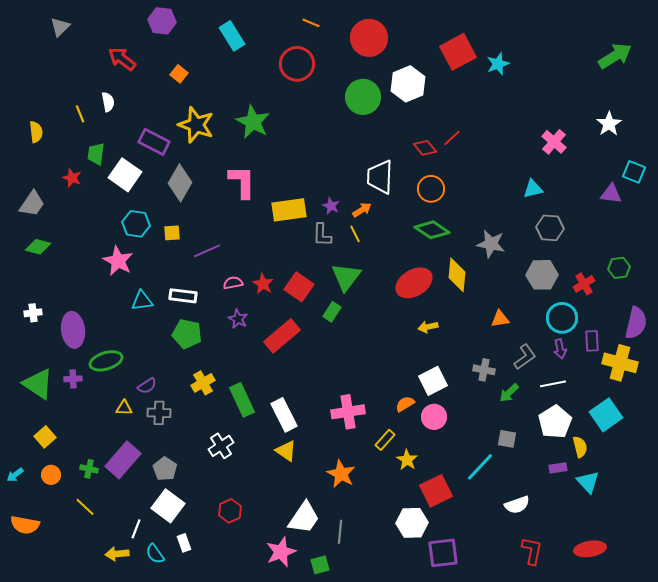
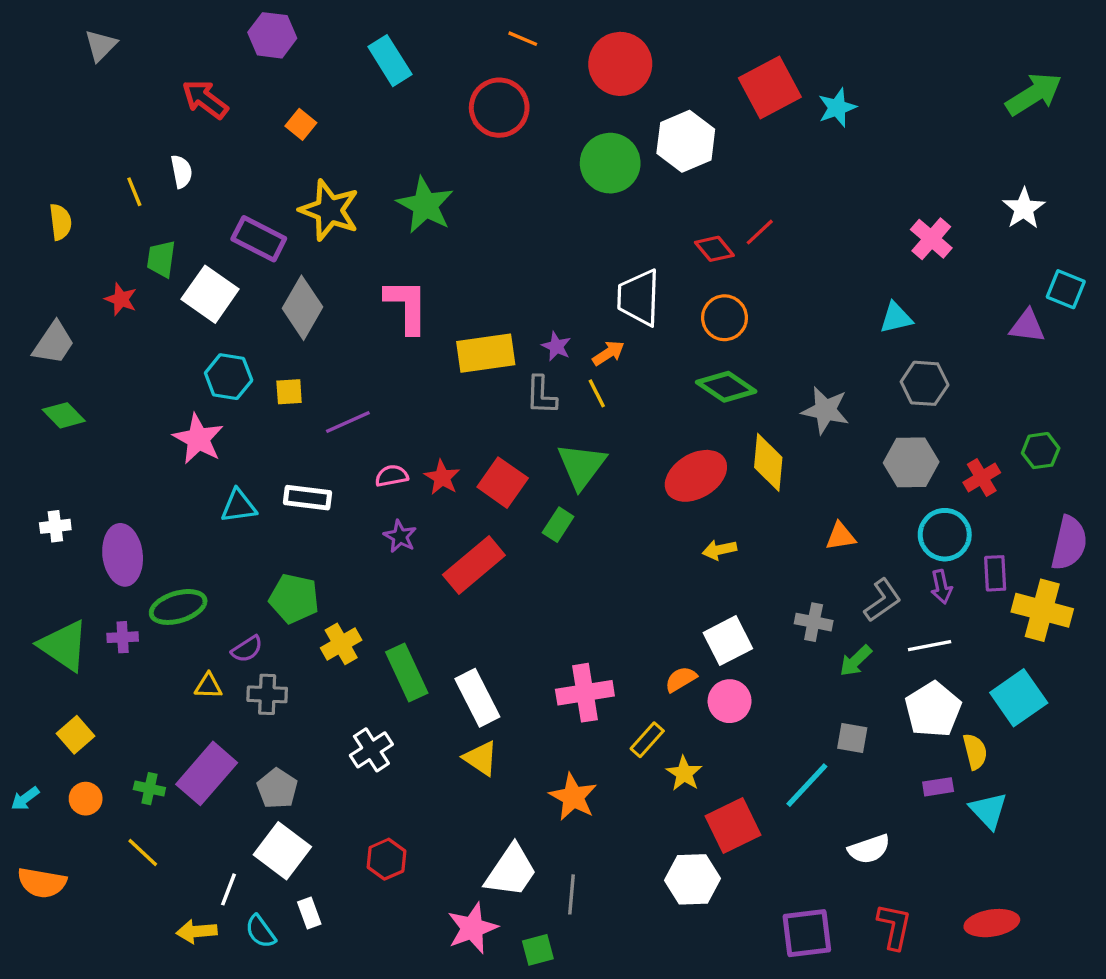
green diamond: (38, 247) -> (64, 415), turned 30
green pentagon: (187, 334) -> (294, 599), moved
purple square: (443, 553) -> (807, 933), moved

